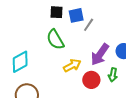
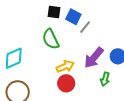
blue square: (76, 15) -> (73, 17), turned 35
red circle: (91, 80) -> (66, 83), moved

